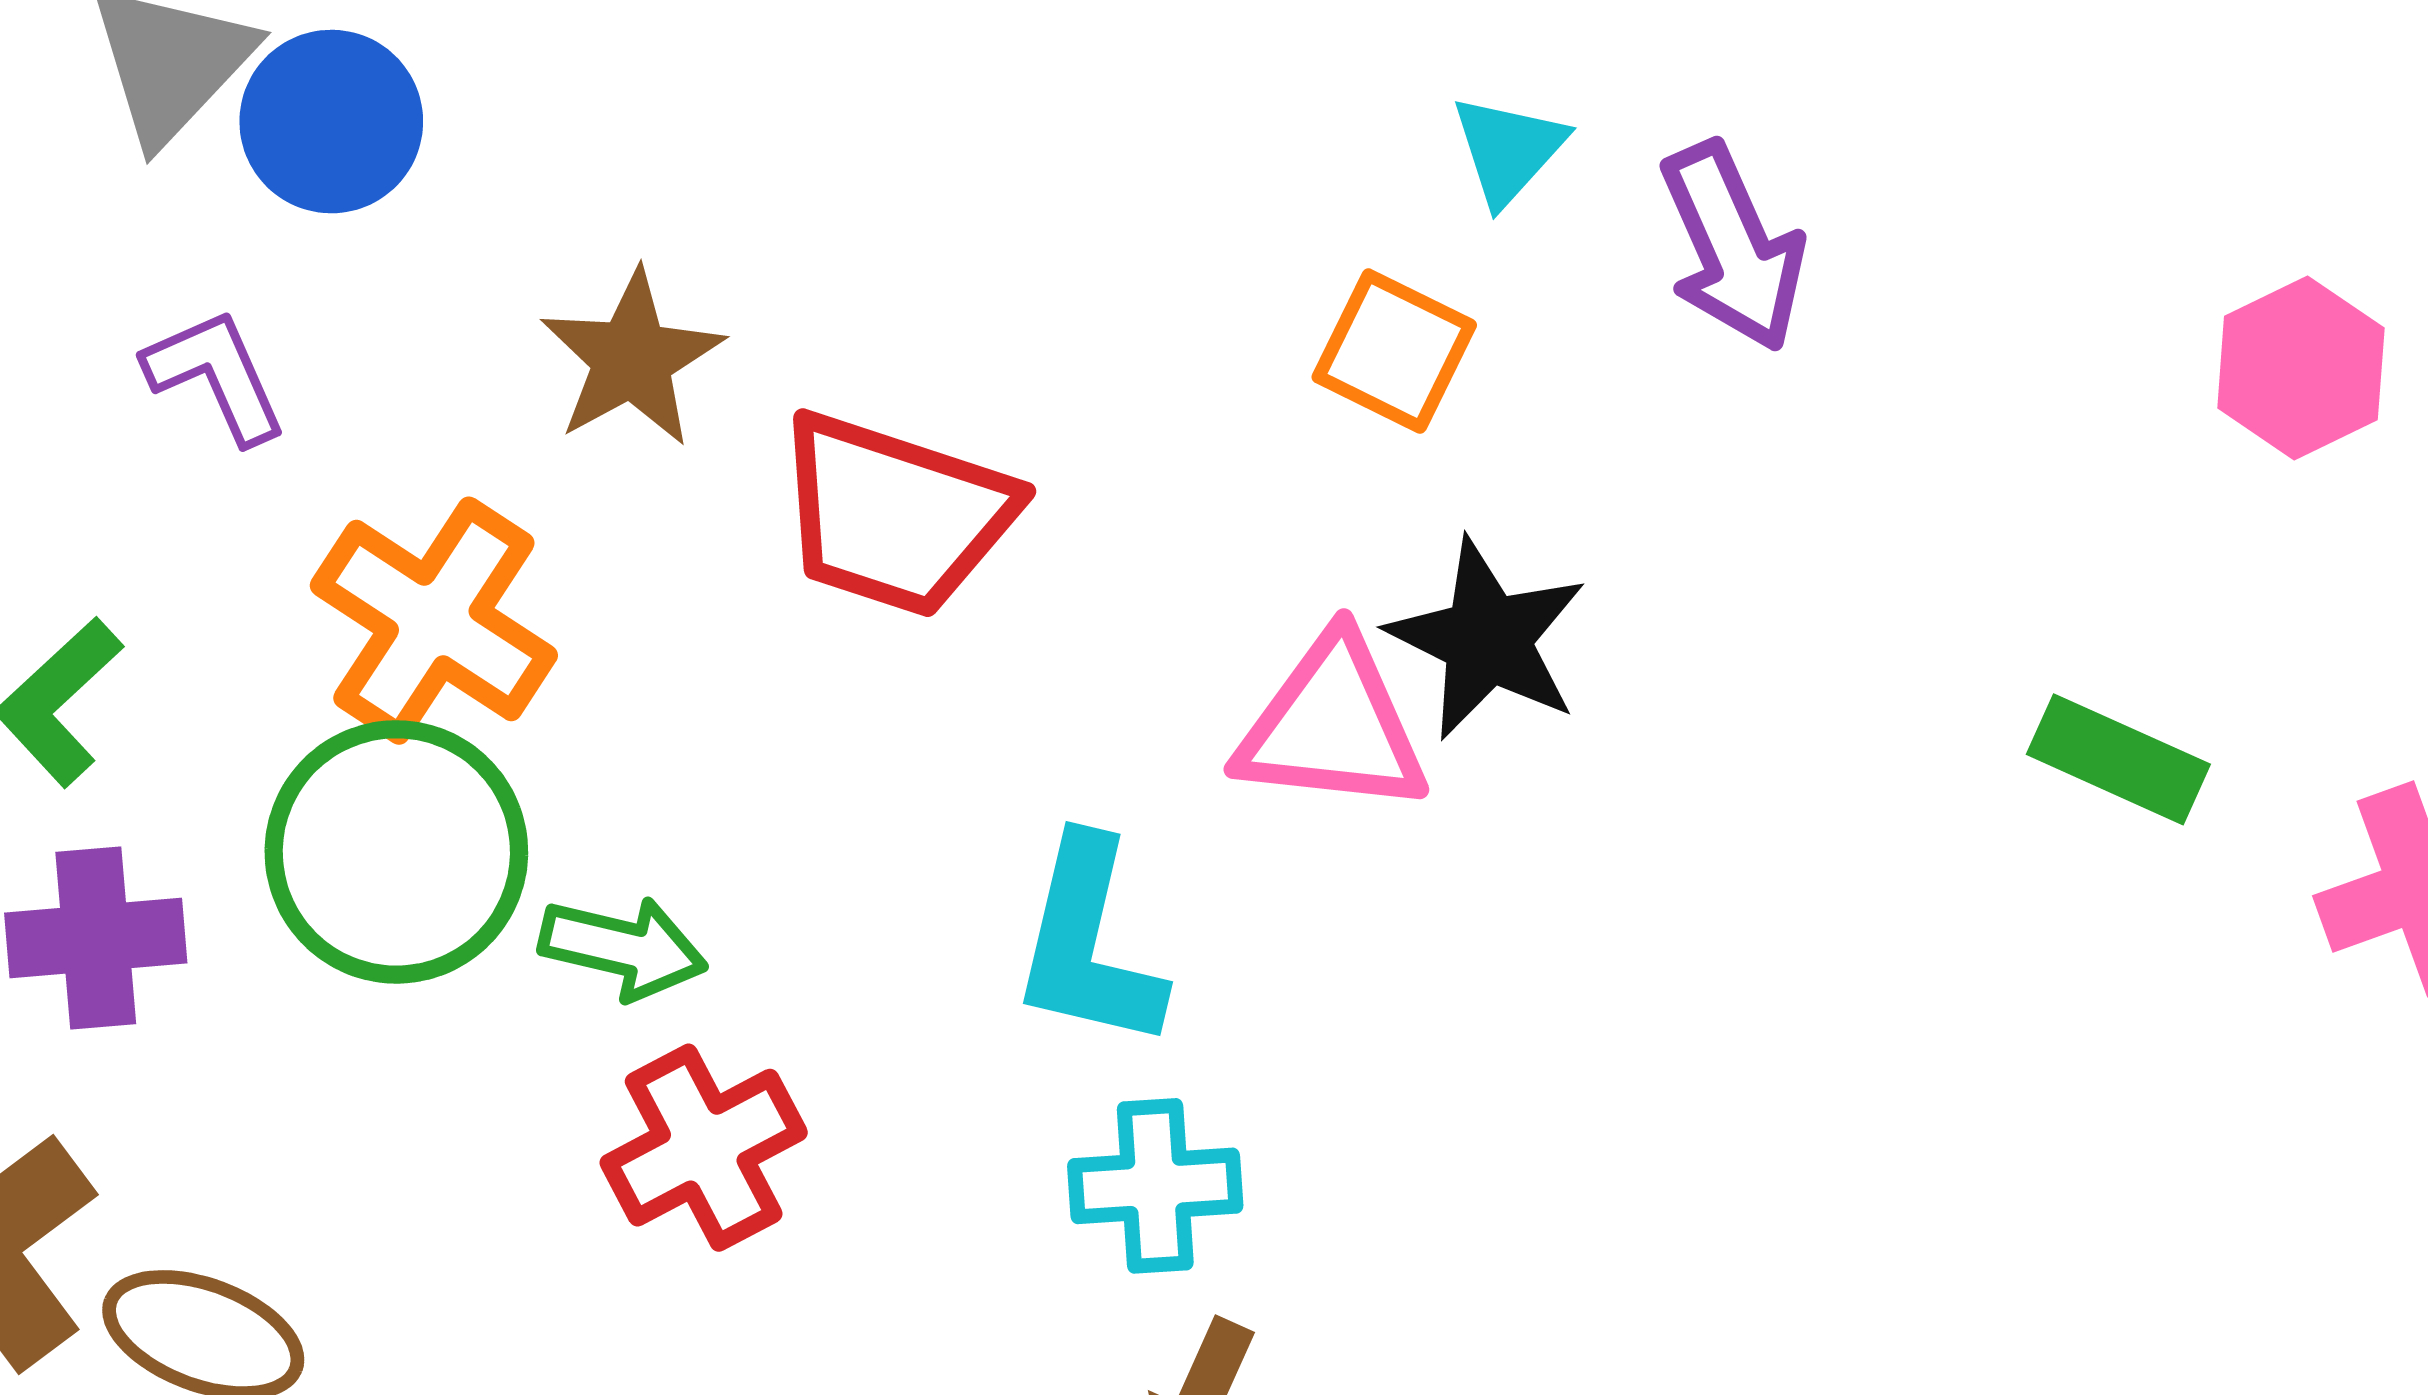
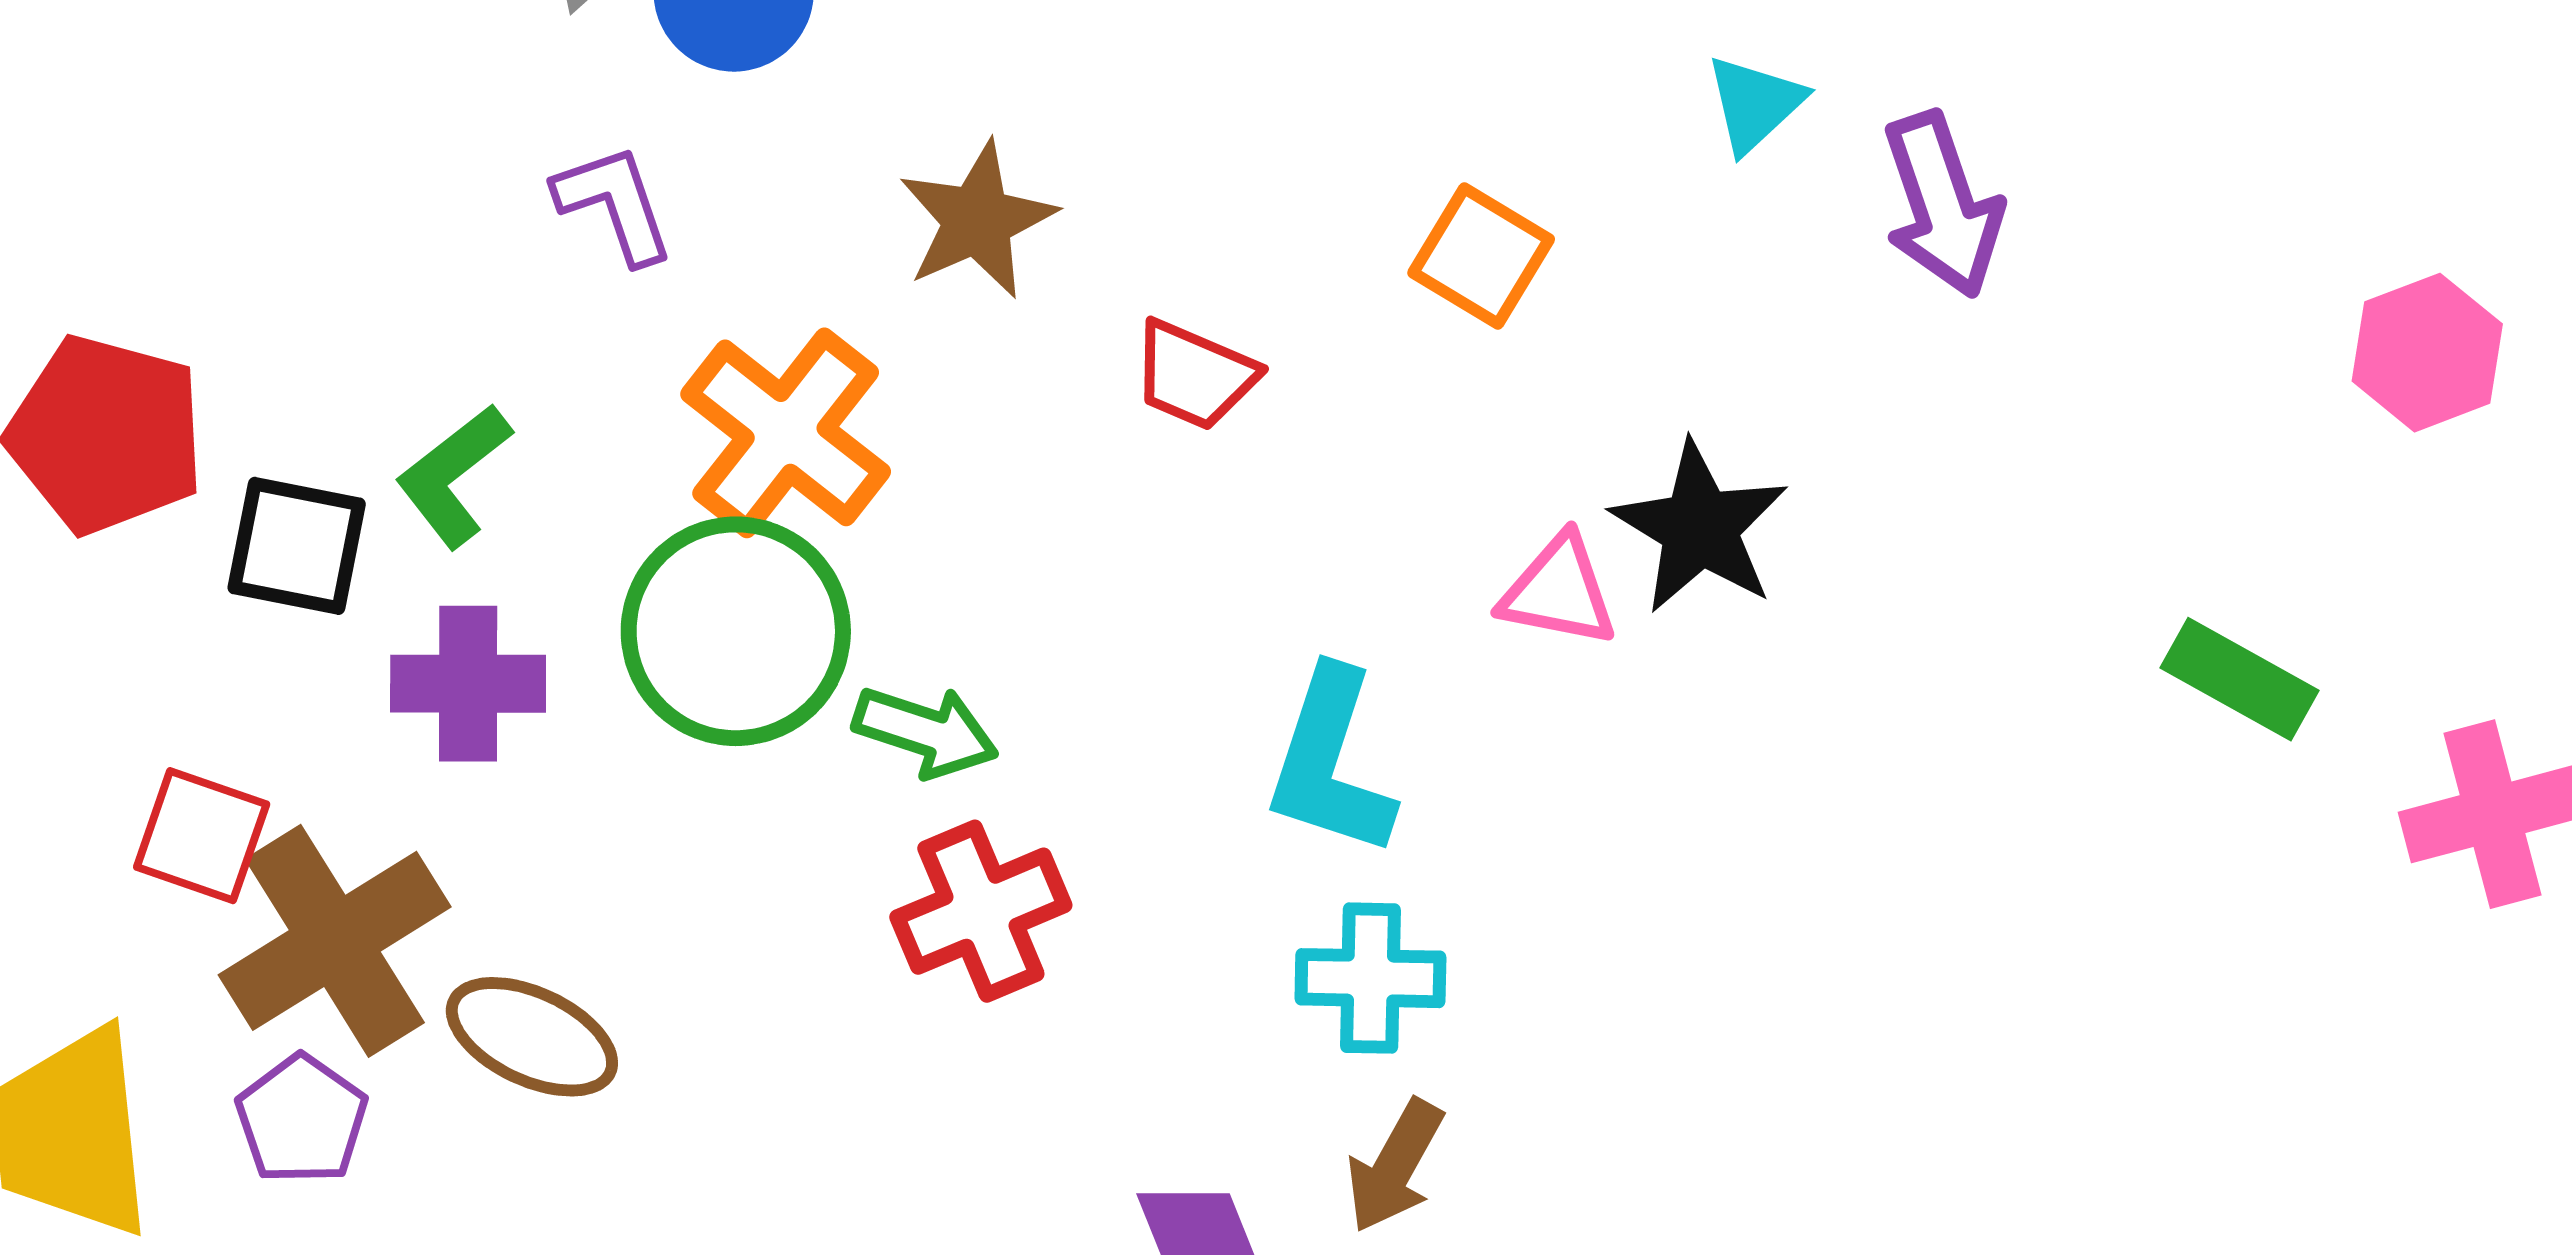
orange square: (1394, 351) -> (1481, 256), moved
red trapezoid: (895, 514) -> (1194, 375), size x0.6
pink triangle: (1332, 726) -> (1559, 591), size x0.7

